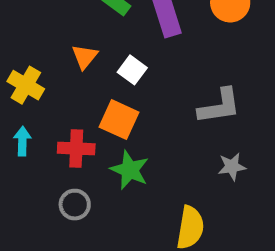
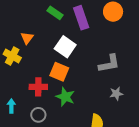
orange triangle: (85, 57) -> (27, 38), moved
white square: (132, 70) -> (65, 47), size x1.5
cyan arrow: (22, 141) -> (11, 106), moved

